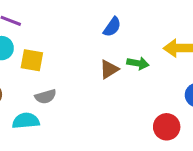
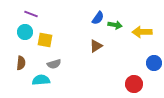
green arrow: (138, 63) -> (115, 25), moved

